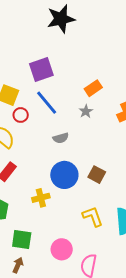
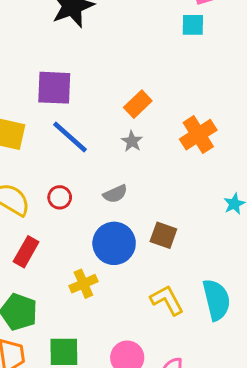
purple square: (41, 70) -> (54, 88), turned 30
red circle: (21, 115) -> (60, 197), moved
gray semicircle: (61, 138) -> (115, 194), moved

